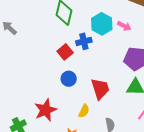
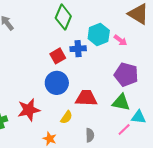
blue circle: (69, 79) -> (57, 83), size x1.5
red trapezoid: (100, 89) -> (86, 98), turned -80

